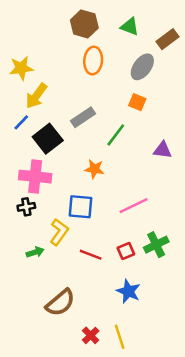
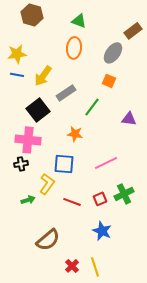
brown hexagon: (84, 24) -> (32, 15), moved
green triangle: (130, 26) -> (79, 21), moved
yellow arrow: (36, 96) -> (43, 76), moved
blue line: (21, 122) -> (17, 75), moved, turned 56

